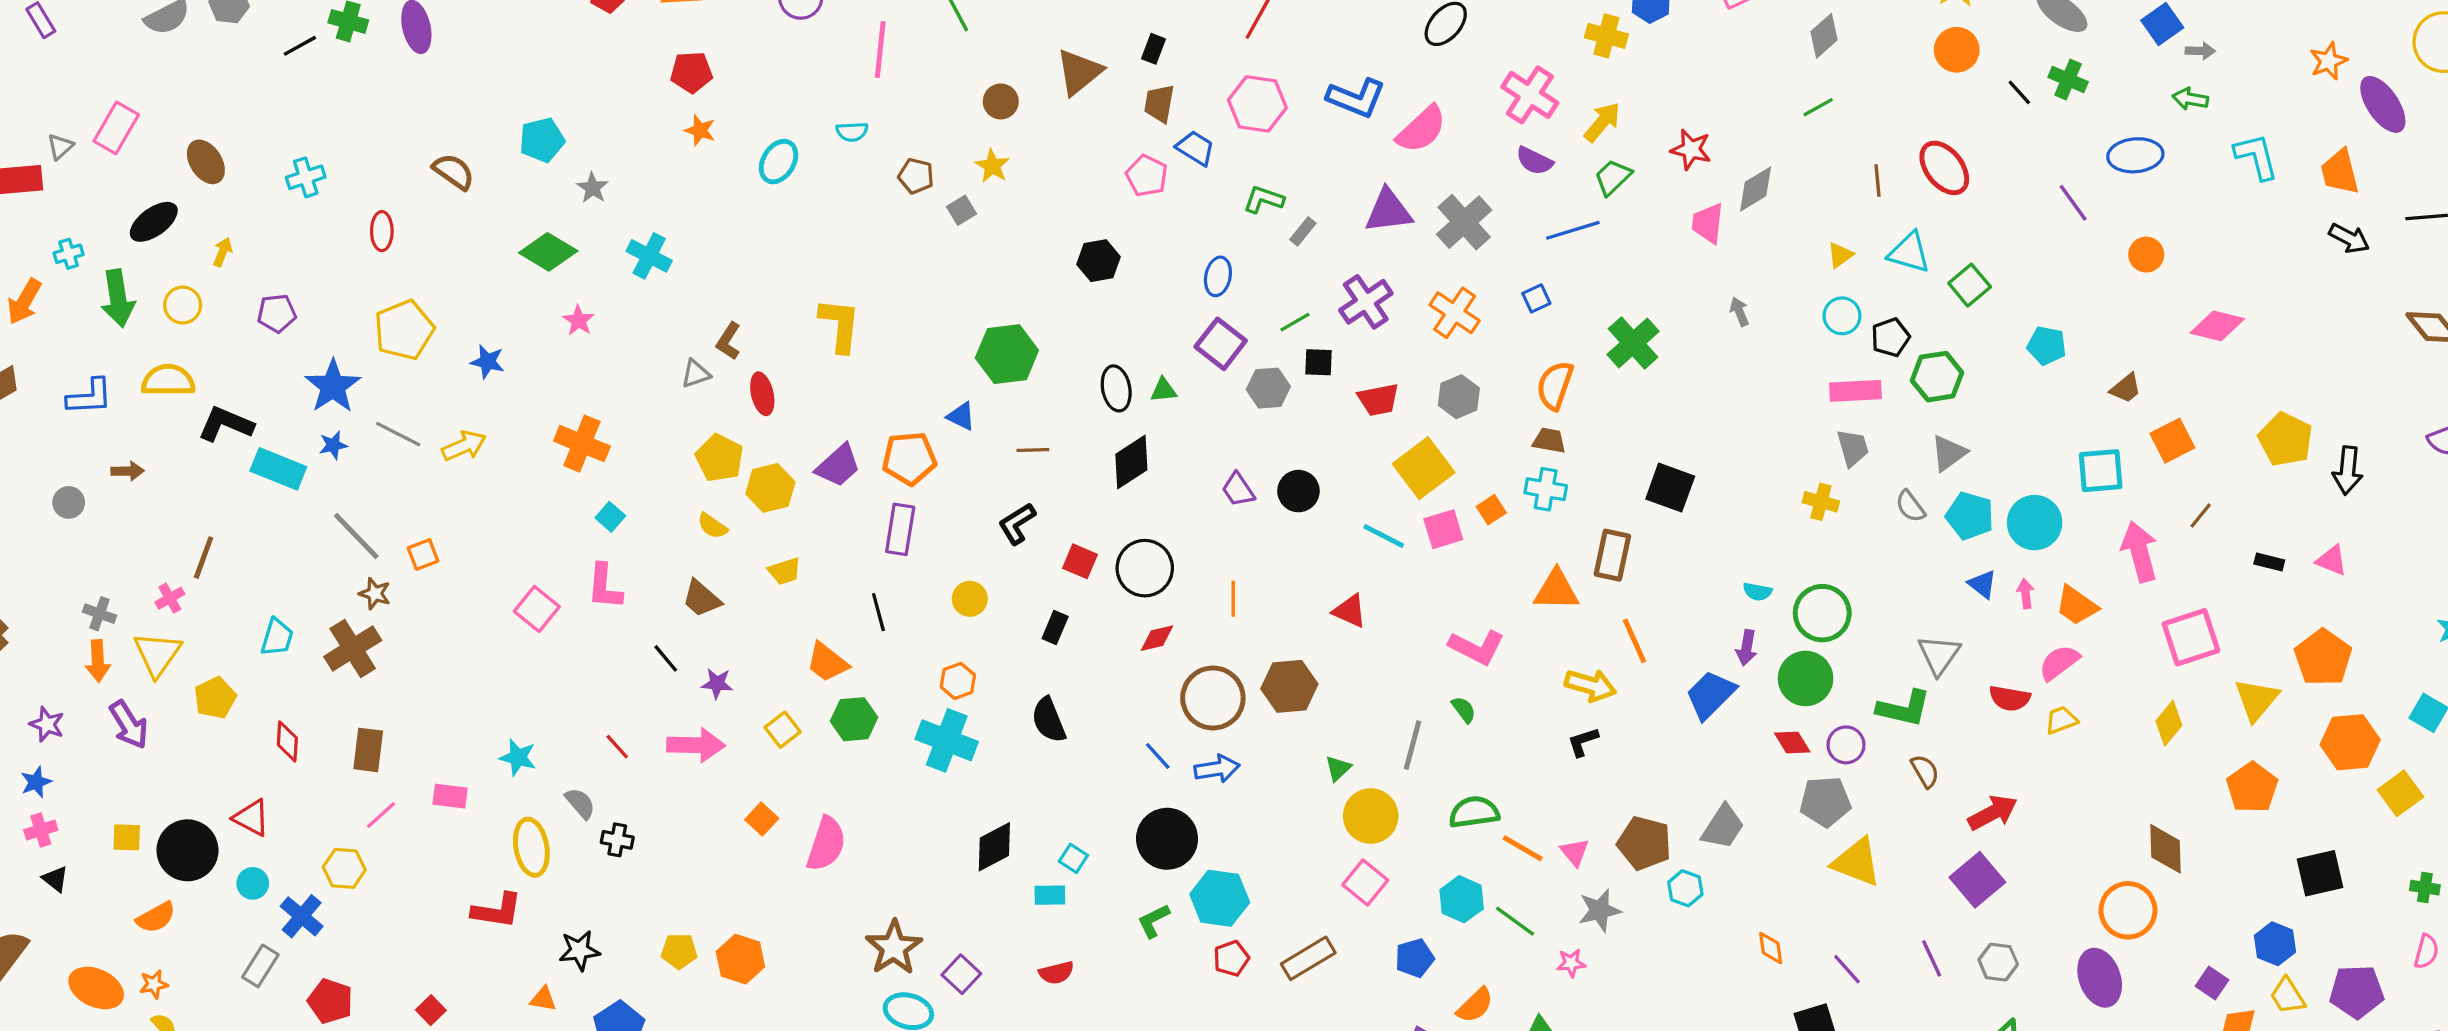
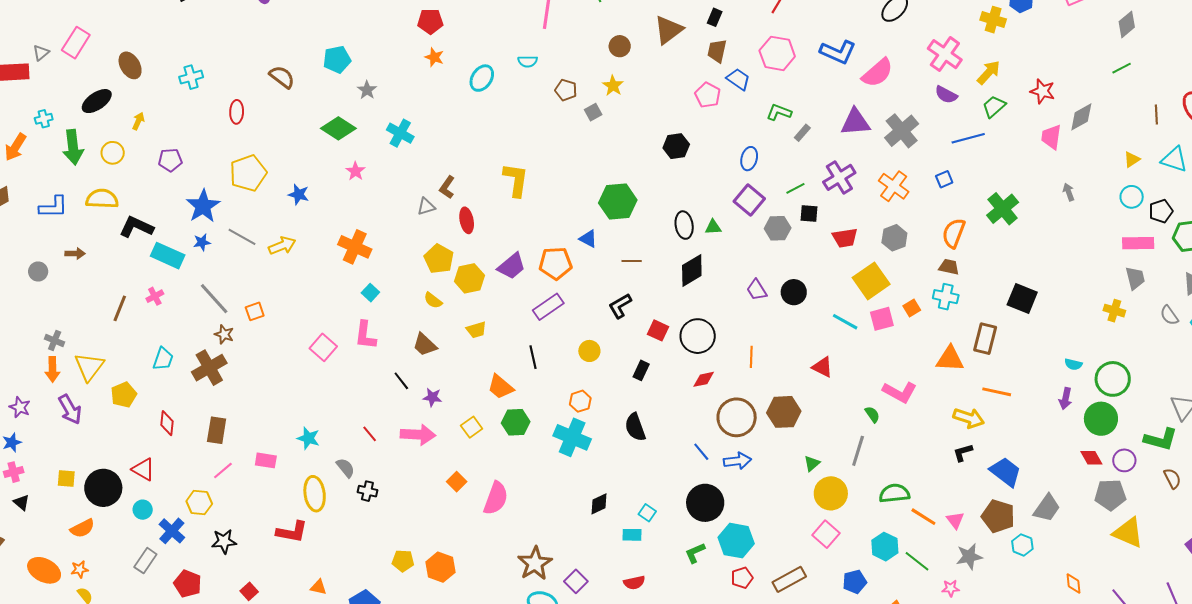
purple rectangle: (900, 529) -> (548, 307), turned 44
pink cross: (170, 598) -> (155, 296), moved
orange line: (1634, 641) -> (997, 392), turned -56
blue trapezoid: (1711, 695) -> (1006, 472), moved, turned 80
green semicircle: (1464, 710) -> (872, 414), moved
black diamond: (994, 847) -> (599, 504), size x0.7
black star: (579, 950) -> (224, 541), moved

